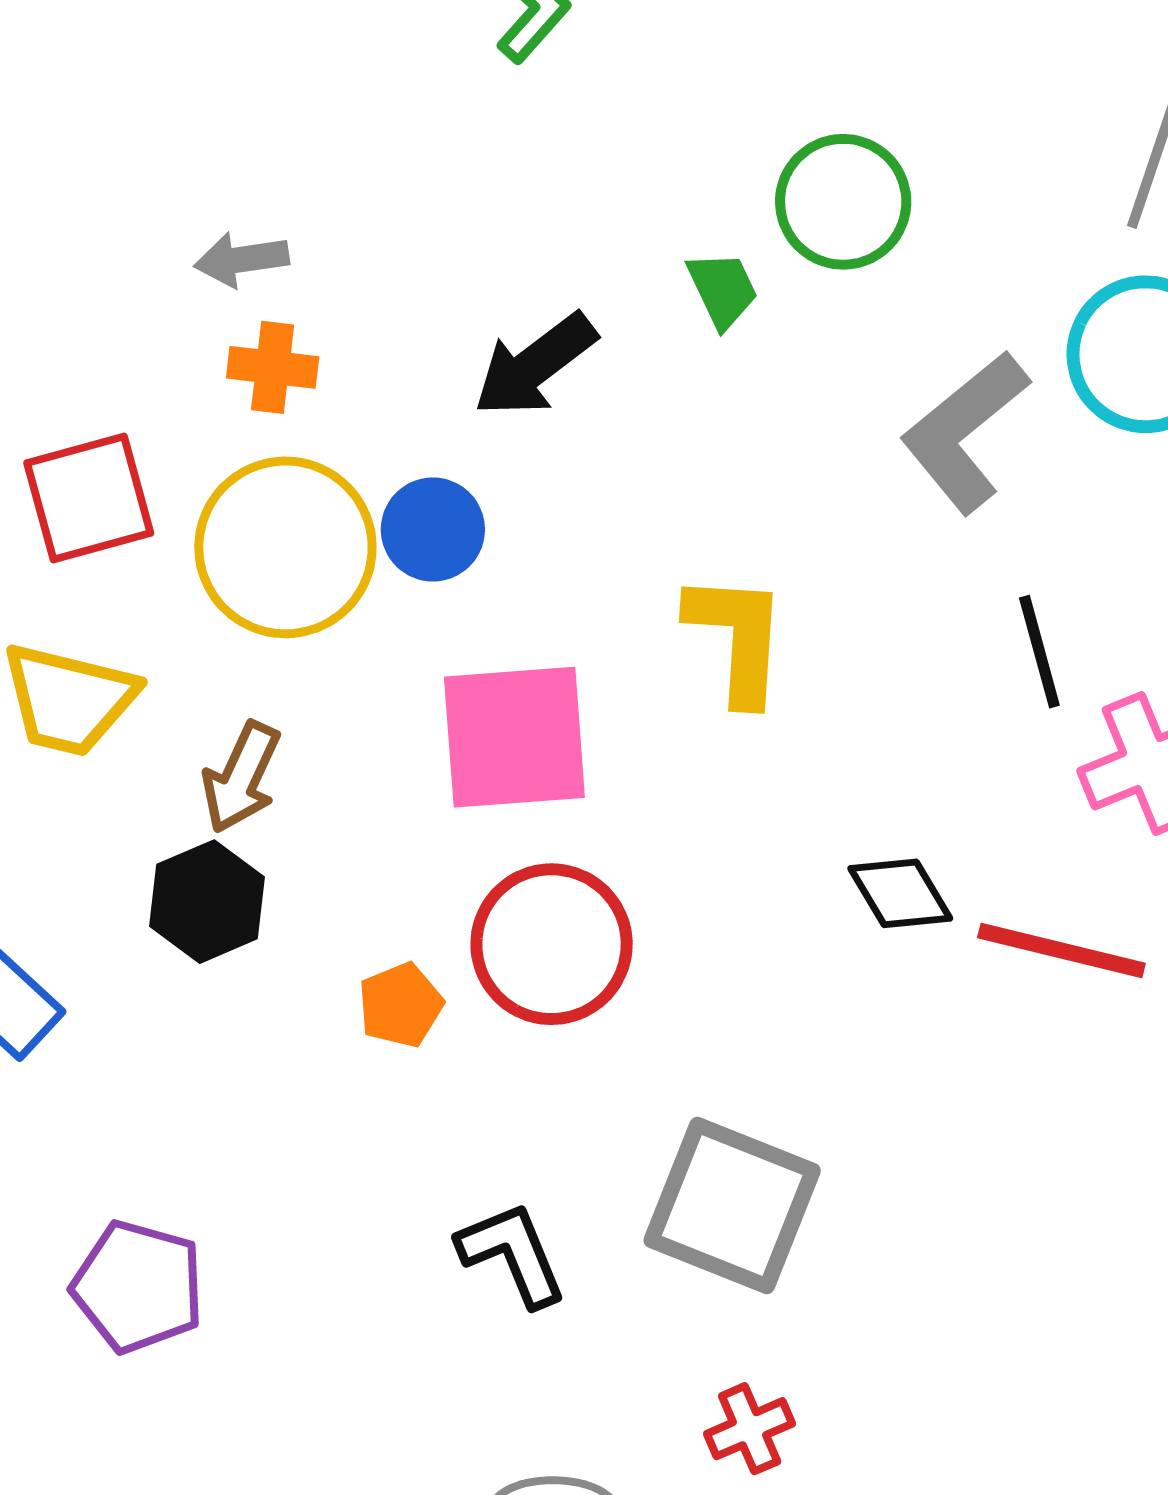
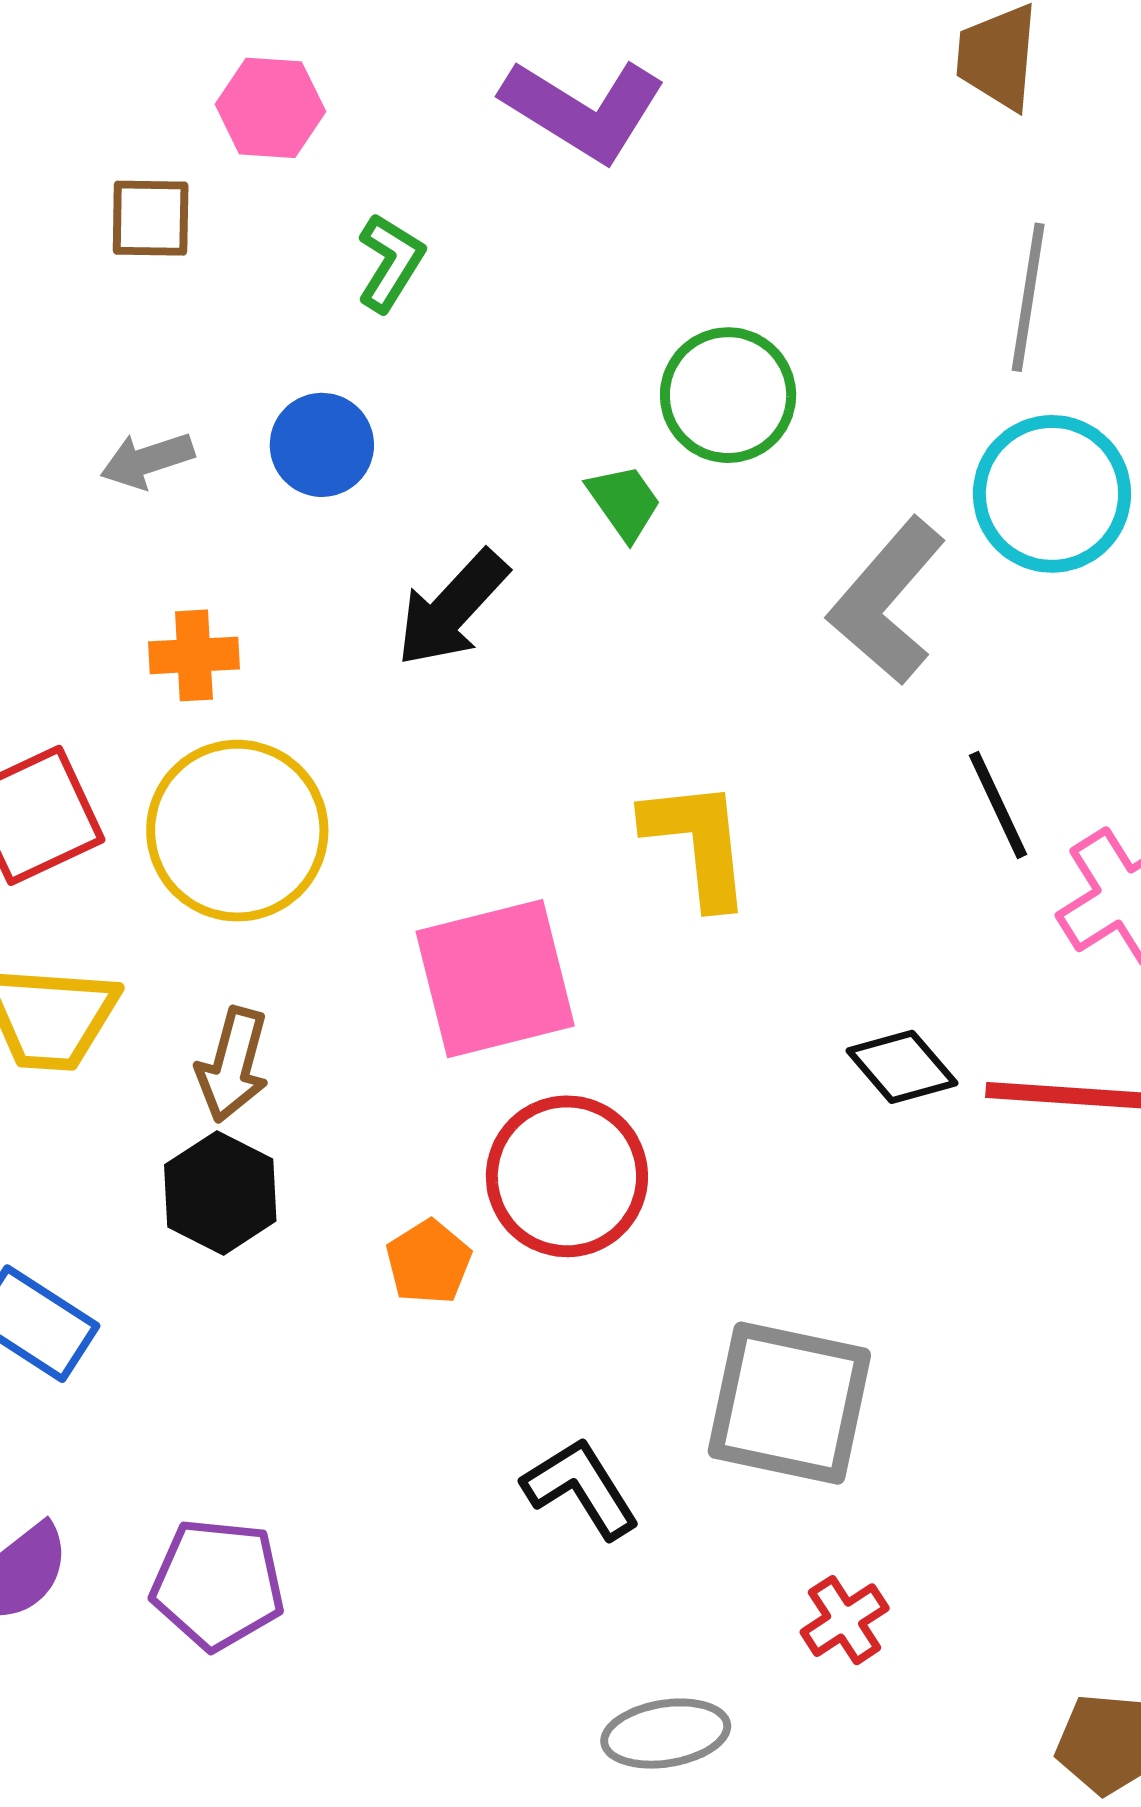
gray arrow: (242, 259) -> (147, 460), moved
blue circle: (433, 529) -> (322, 445), moved

